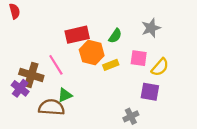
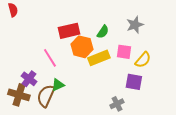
yellow rectangle: (111, 65) -> (99, 58), size x1.5
brown cross: (31, 75) -> (19, 95), moved
purple cross: (20, 88) -> (29, 79), moved
brown semicircle: (51, 107) -> (46, 96), turned -70

